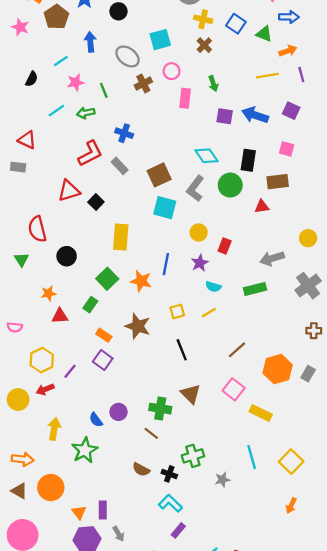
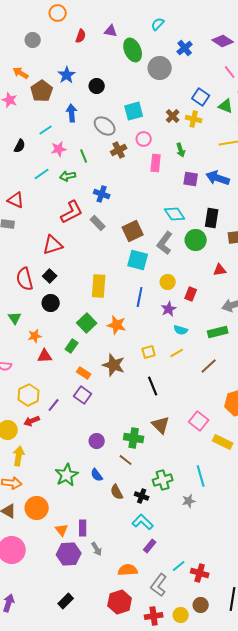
yellow cross: (203, 19) -> (194, 119), moved
black square: (96, 202) -> (50, 276), moved
red triangle: (262, 207) -> (220, 270), moved
green triangle: (21, 260) -> (15, 318), moved
blue line: (166, 264) -> (140, 297), moved
brown line: (237, 350) -> (209, 366), moved
blue semicircle: (96, 420) -> (97, 475), moved
yellow arrow: (54, 429) -> (19, 456), moved
cyan line: (252, 457) -> (201, 476), moved
brown semicircle: (141, 469) -> (117, 492), turned 35

